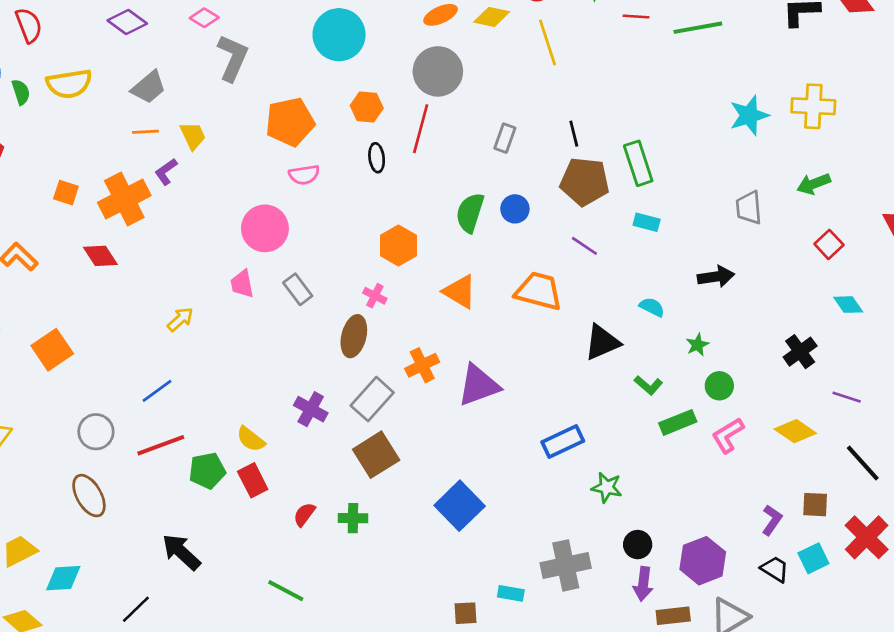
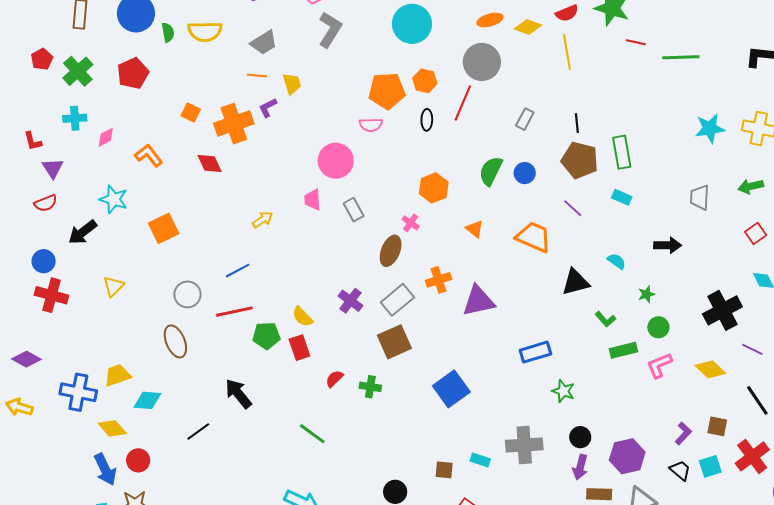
orange pentagon: (290, 122) -> (387, 91), moved
orange triangle: (460, 292) -> (475, 229), size x0.7
black cross: (800, 352) -> (722, 310), size x1.5

